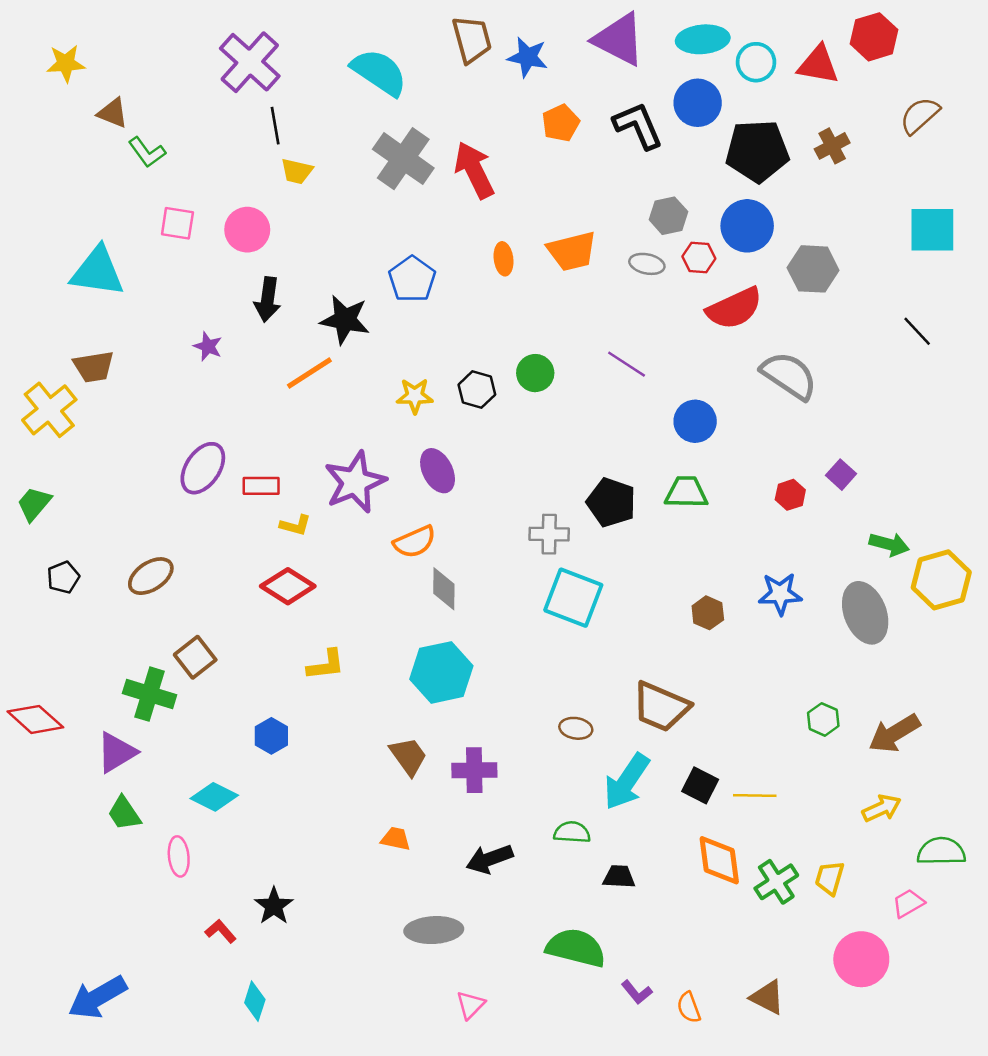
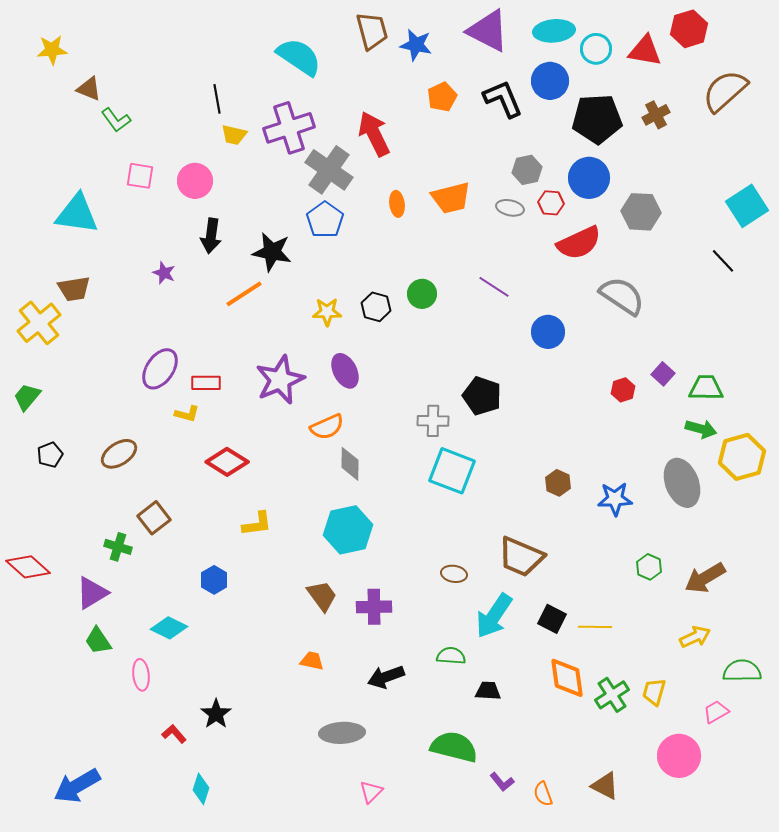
purple cross: (250, 62) -> (289, 128), moved, turned 30
brown semicircle: (920, 115) -> (725, 91), size x1.4
gray cross: (403, 159) -> (329, 170), moved
cyan square: (932, 230) -> (747, 206), moved, turned -33
green trapezoid: (686, 492) -> (706, 388), moved
yellow L-shape: (295, 525) -> (187, 414), moved
blue star: (780, 594) -> (615, 499), moved
green cross: (150, 694) -> (118, 547), size x0.7

